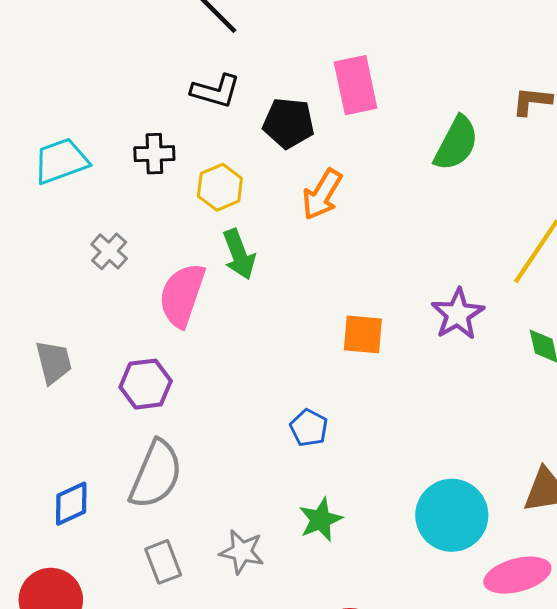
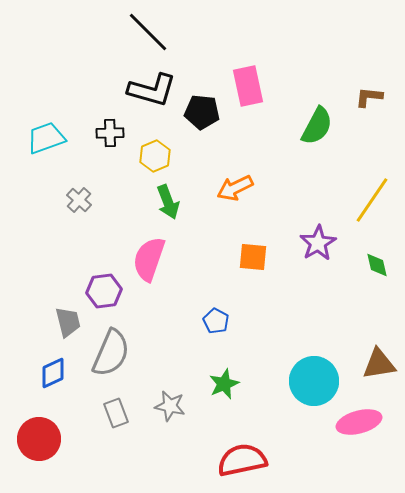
black L-shape: (216, 91) -> (152, 90), size x1.4
orange arrow: (322, 194) -> (235, 188), moved, turned 33
pink semicircle: (182, 295) -> (149, 259), moved
gray trapezoid: (54, 362) -> (68, 322), moved

